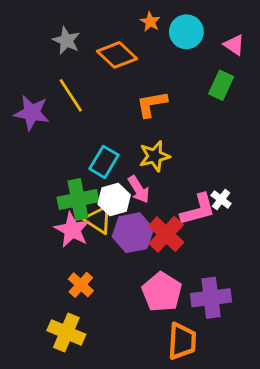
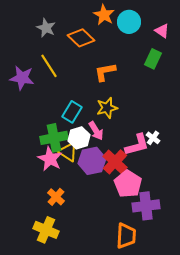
orange star: (150, 22) -> (104, 15), size x1.5
pink pentagon: (162, 292) -> (128, 184), moved

